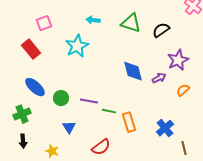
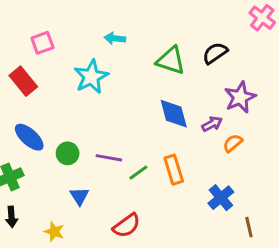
green triangle: (131, 23) -> (171, 60), moved
orange semicircle: (183, 90) -> (233, 143), moved
green line: (109, 111) -> (138, 173), turned -48
orange rectangle: (129, 122) -> (174, 170), moved

